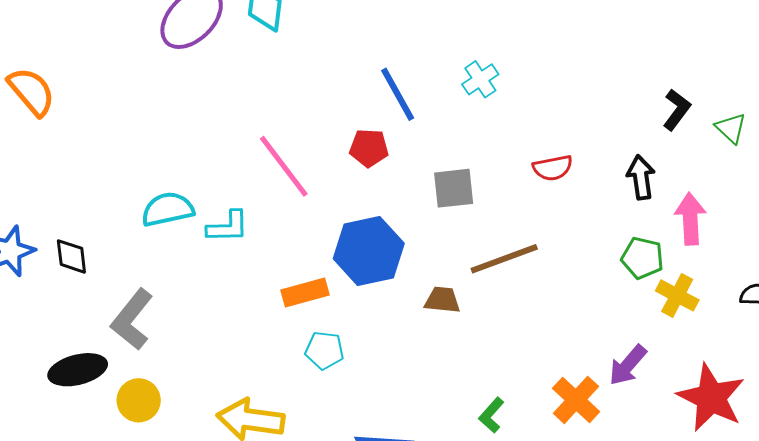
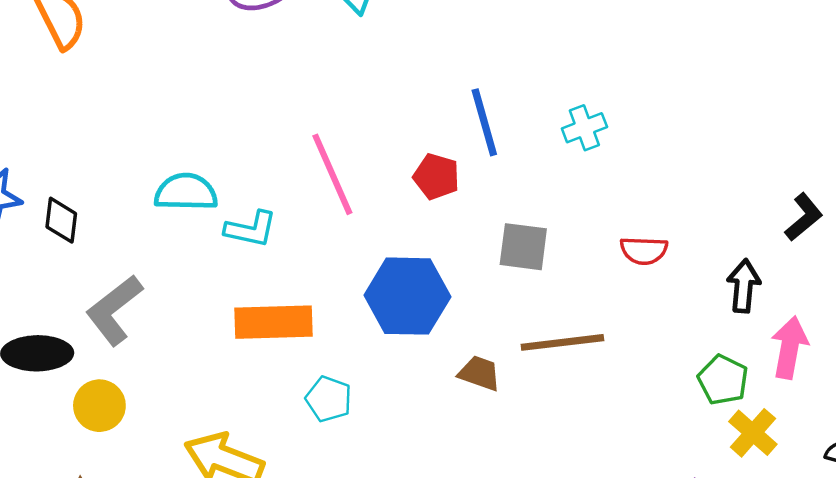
orange rectangle: (305, 293) -> (273, 322), moved, size x1.4

